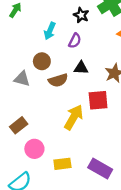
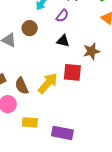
brown semicircle: (58, 80) -> (22, 86), moved, turned 72
purple rectangle: (100, 168) -> (62, 133), turned -30

